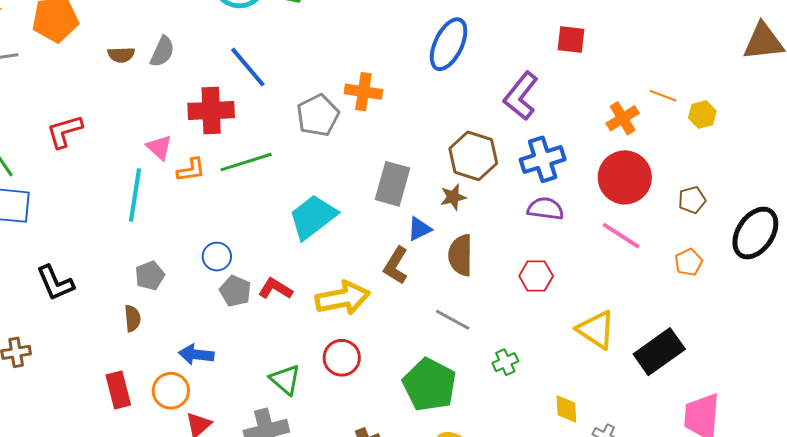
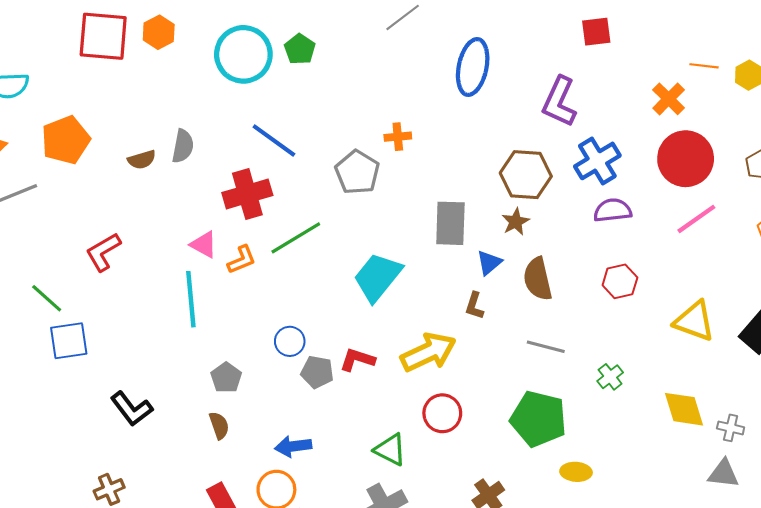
orange cross: (363, 92) -> (398, 137), size x0.7
pink line: (621, 236) -> (696, 219), turned -54
brown L-shape: (396, 265) -> (474, 306), size x0.7
yellow diamond: (566, 409) -> (684, 409), size x1.4

